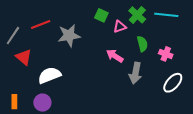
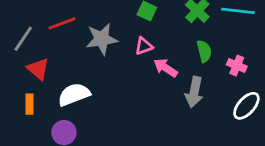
pink triangle: (120, 27) -> (144, 46), moved
orange rectangle: (14, 102) -> (29, 104), moved

